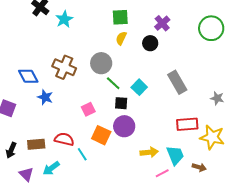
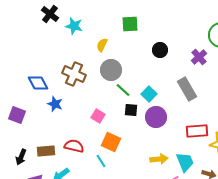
cyan star: (64, 19) -> (74, 26), turned -30
purple cross: (162, 23) -> (199, 57), moved
yellow semicircle: (121, 38) -> (102, 45), moved
pink square: (88, 109) -> (98, 116), turned -32
purple circle: (124, 126) -> (156, 117), moved
cyan line: (82, 154) -> (101, 161), moved

